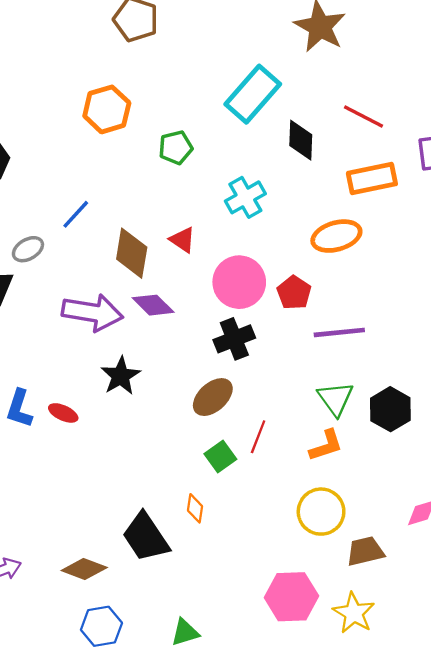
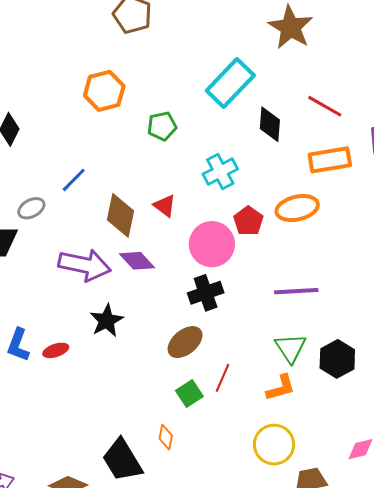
red pentagon: (294, 293) -> (248, 221), moved
red ellipse: (63, 413) -> (56, 350), turned -45

